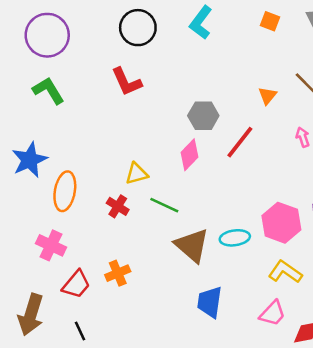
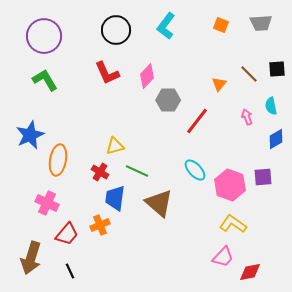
pink diamond: (189, 155) -> (147, 76), moved
cyan ellipse: (235, 238) -> (195, 170), moved, turned 55
blue trapezoid: (210, 302) -> (115, 198), moved

